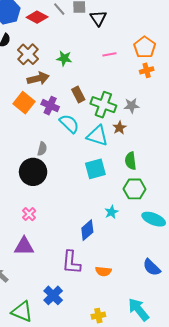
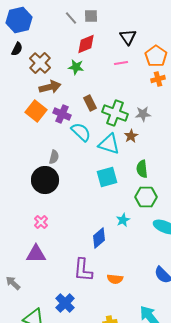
red diamond: (37, 17) -> (86, 44), moved, turned -50
black triangle: (98, 18) -> (128, 37), moved

